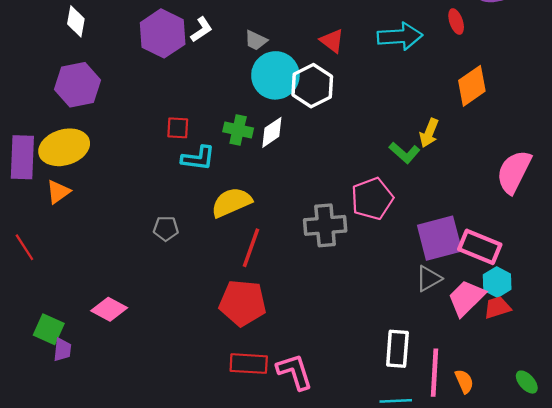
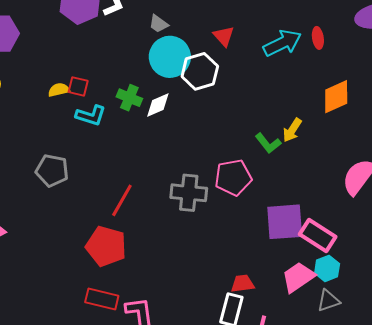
red ellipse: (456, 22) -> (318, 38), moved
cyan arrow: (400, 36) -> (282, 43), turned -33
yellow semicircle: (231, 202) -> (59, 90), moved, size x0.6
gray pentagon: (166, 228) -> (52, 171), size x1.5
gray triangle: (429, 279) -> (328, 301), moved
red trapezoid: (497, 308) -> (243, 284), moved

